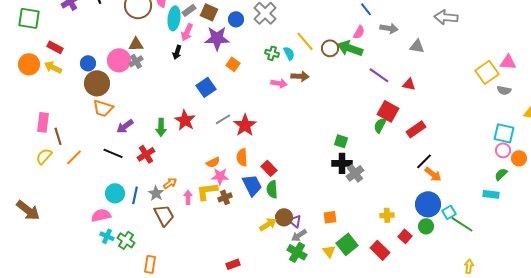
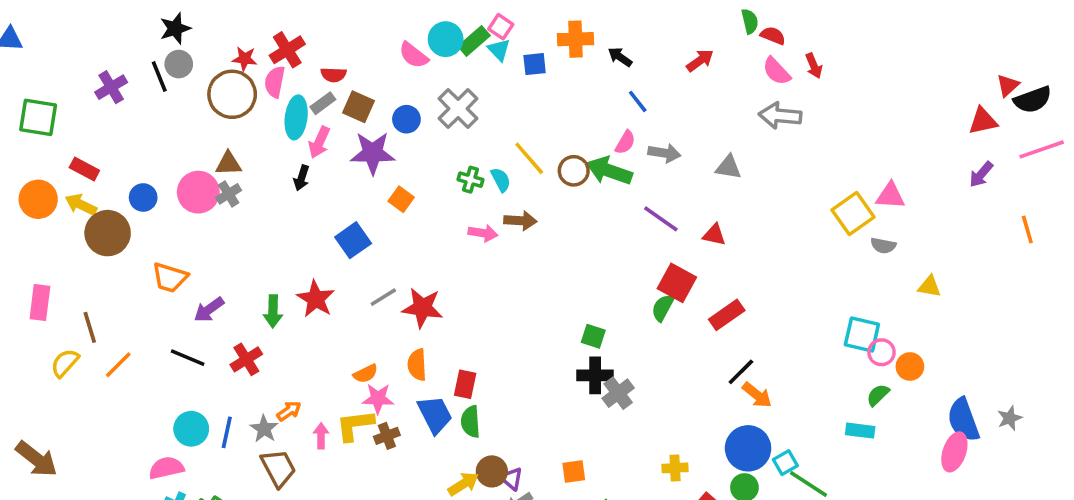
gray arrow: (389, 28) -> (664, 153), moved
brown circle: (97, 83) -> (108, 233), moved
pink rectangle: (43, 122) -> (40, 302), moved
red star: (245, 125) -> (422, 308), turned -30
cyan square: (504, 133) -> (862, 334), moved
red rectangle: (269, 168) -> (465, 384), turned 56

